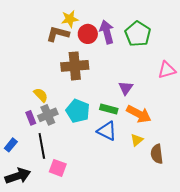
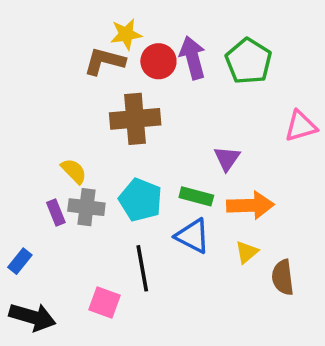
orange arrow: (139, 114) -> (250, 205), turned -30
gray cross: (48, 115) -> (86, 207), turned 30
black line: (42, 146) -> (142, 268), moved
black arrow: (18, 176) -> (32, 317), turned 35

